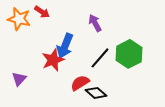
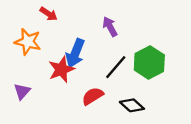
orange star: (19, 19) -> (28, 42), moved
black diamond: (96, 93) -> (132, 105), moved

